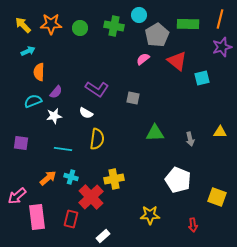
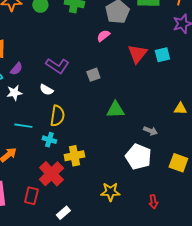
red triangle: (177, 61) -> (137, 54), moved, turned 30
gray square: (133, 98) -> (93, 75), turned -32
gray arrow: (190, 139) -> (150, 131), moved, turned -56
cyan cross: (71, 177) -> (49, 140), moved
yellow square: (217, 197) -> (178, 163), moved

